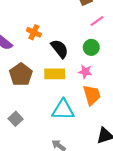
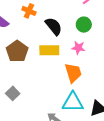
orange trapezoid: (92, 95) -> (73, 73), moved
cyan triangle: (63, 110) -> (73, 102), moved

